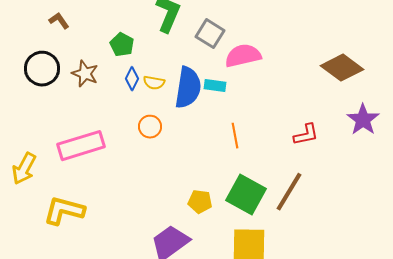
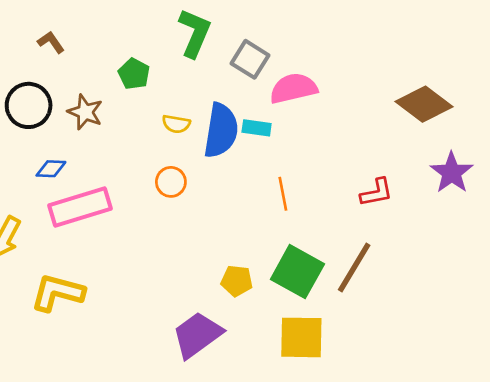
blue diamond: (132, 79) -> (51, 169), moved, turned 65

